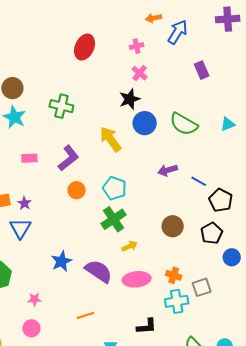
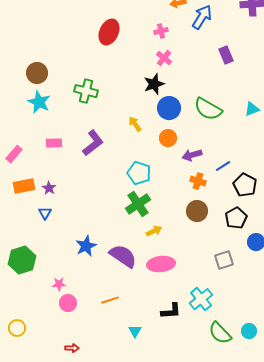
yellow arrow: (111, 139) -> (135, 124), size x0.6
blue line: (199, 181) -> (223, 166), turned -63
orange circle: (77, 190) -> (168, 138), moved
blue triangle: (20, 228) -> (45, 213), size x0.6
orange cross: (174, 275) -> (198, 181), moved
gray square: (202, 287) -> (224, 260), moved
cyan cross: (177, 301) -> (201, 299), moved, turned -30
pink circle: (31, 328) -> (68, 303), moved

